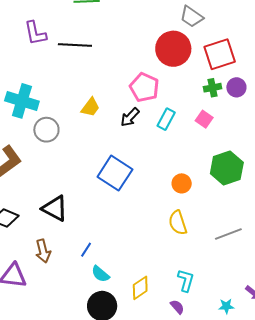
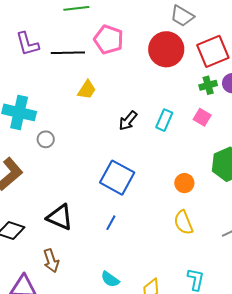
pink pentagon: (144, 87) -> (109, 40), moved
yellow trapezoid: (90, 107) -> (87, 90), moved
gray circle: (46, 130) -> (46, 139), size x0.7
blue line: (86, 250) -> (111, 223), moved

